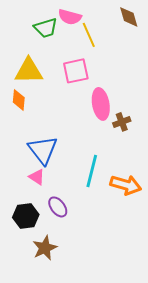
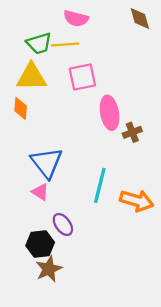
green trapezoid: (46, 28) -> (39, 43), moved
yellow line: (89, 35) -> (65, 44), moved, turned -70
black hexagon: (26, 216) -> (40, 244), moved

